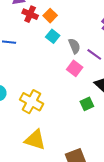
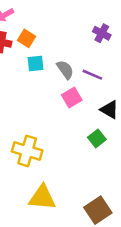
cyan square: (53, 36) -> (35, 63), turned -32
pink square: (75, 68) -> (72, 97), turned 35

